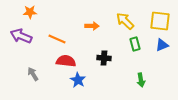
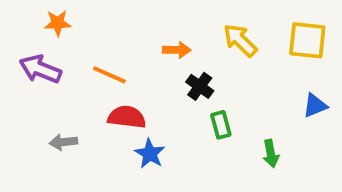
green rectangle: (135, 44) -> (221, 125), moved
blue triangle: (162, 45) -> (315, 106), moved
black cross: (104, 58) -> (200, 86), moved, turned 32
gray arrow: (33, 74) -> (63, 142), turned -64

